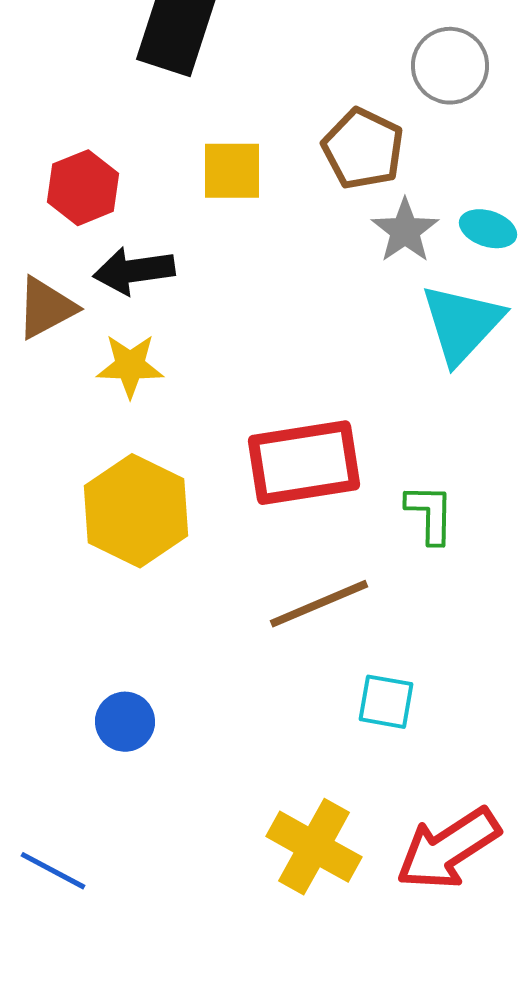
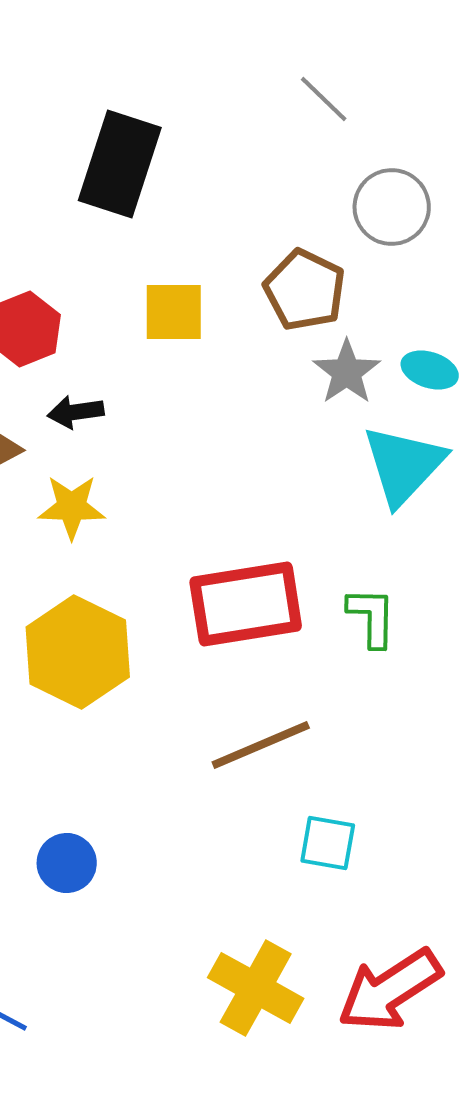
black arrow: (134, 271) -> (76, 412), size x0.7
green L-shape: (430, 514) -> (372, 617), moved

